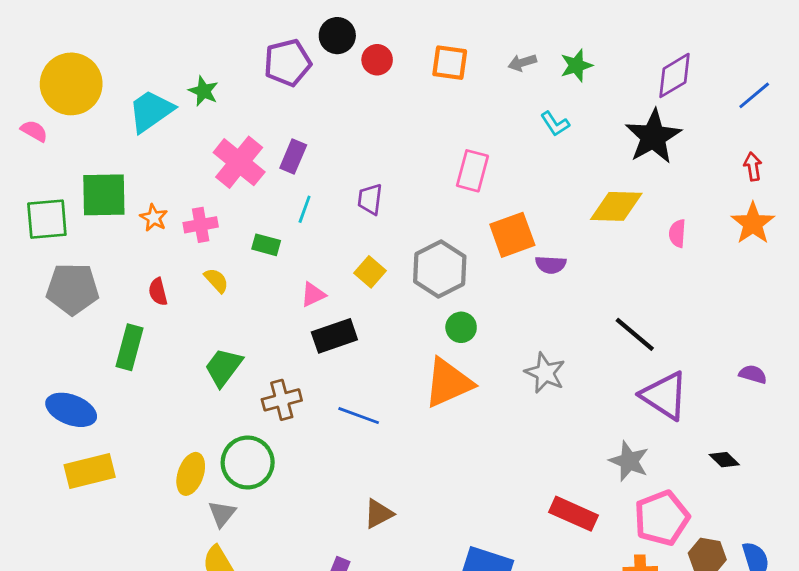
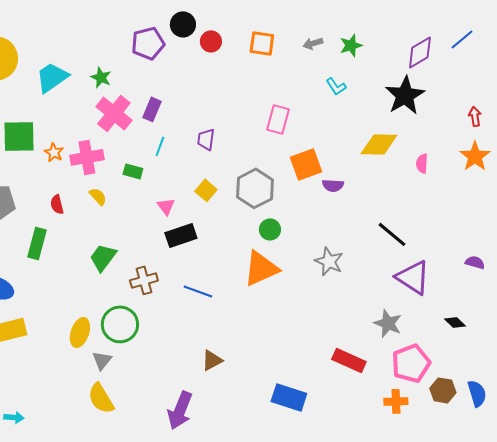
green star: (203, 91) -> (101, 77), moved
blue line: (754, 95) -> (462, 39), moved
pink cross: (201, 225) -> (87, 157), size x1.4
pink triangle: (313, 295) -> (166, 206), turned -42

